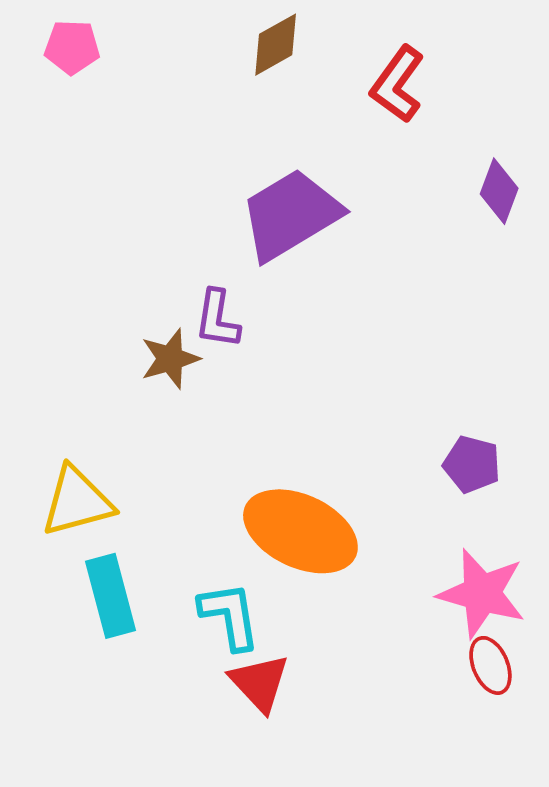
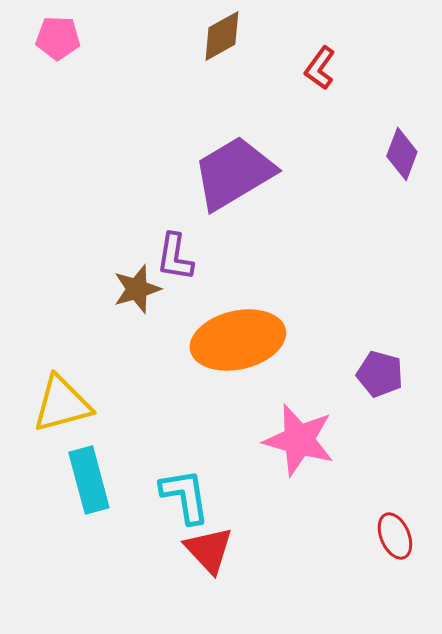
red L-shape: (397, 84) -> (320, 68), size x0.7
orange ellipse: (300, 531) -> (238, 340), moved, turned -38
pink star: (482, 593) -> (299, 440), moved

